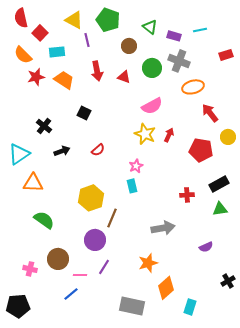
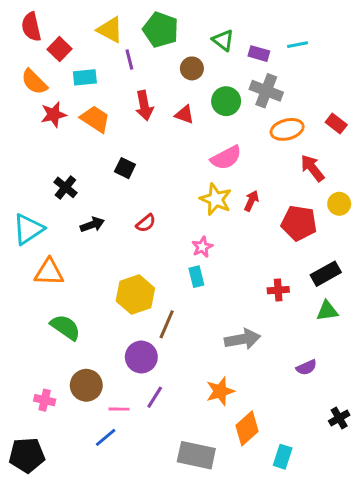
red rectangle: (226, 55) -> (336, 123), moved, turned 56

